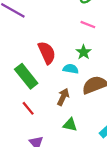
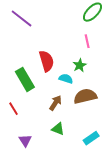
pink line: (88, 25) -> (87, 41), turned 48
red line: (28, 108) -> (13, 109), moved

